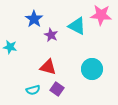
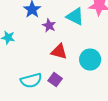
red triangle: (48, 67) -> (59, 52), moved
cyan semicircle: (33, 90) -> (31, 81), size x1.5

